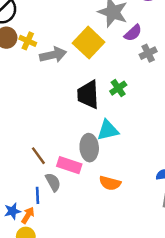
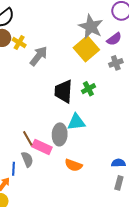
purple semicircle: (133, 33) -> (114, 39), moved
yellow square: (89, 43) -> (86, 49), moved
gray arrow: (53, 55) -> (39, 56), turned -45
brown line: (38, 156) -> (28, 138), moved

